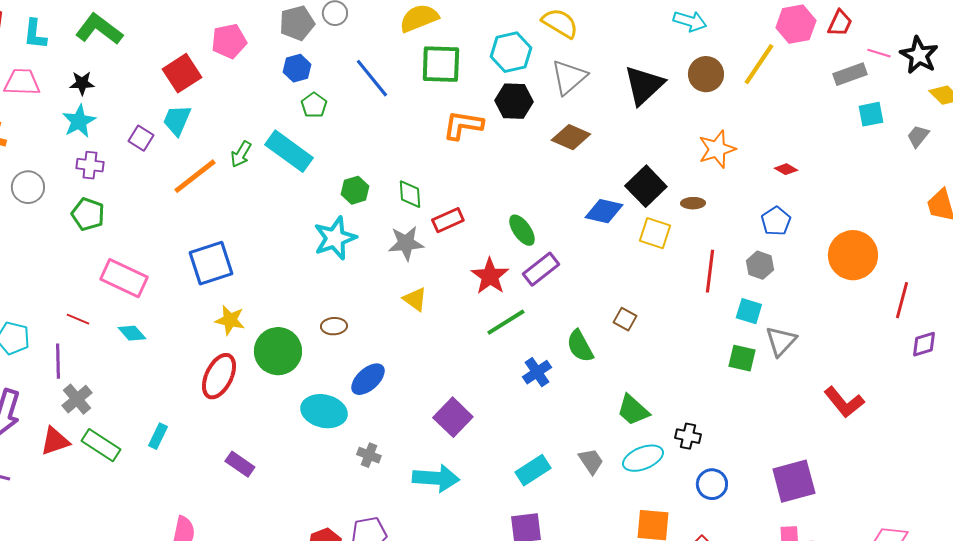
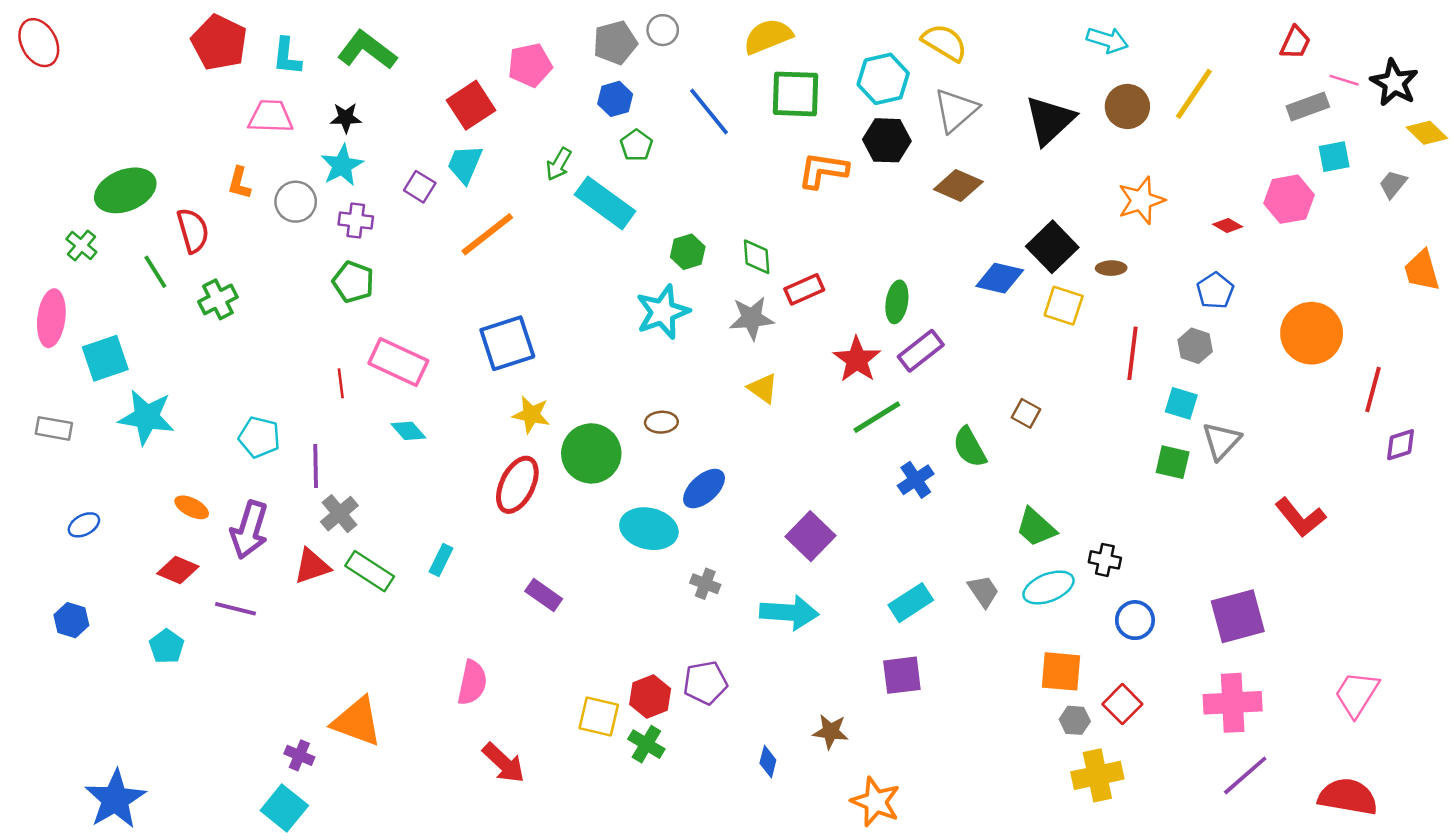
pink hexagon: (796, 24) -> (1289, 199), moved
green arrow: (241, 154) -> (559, 164), moved
gray circle: (28, 187) -> (296, 202), moved
green ellipse: (522, 230) -> (897, 302), turned 44
red line: (78, 319) -> (341, 383), moved, turned 60

